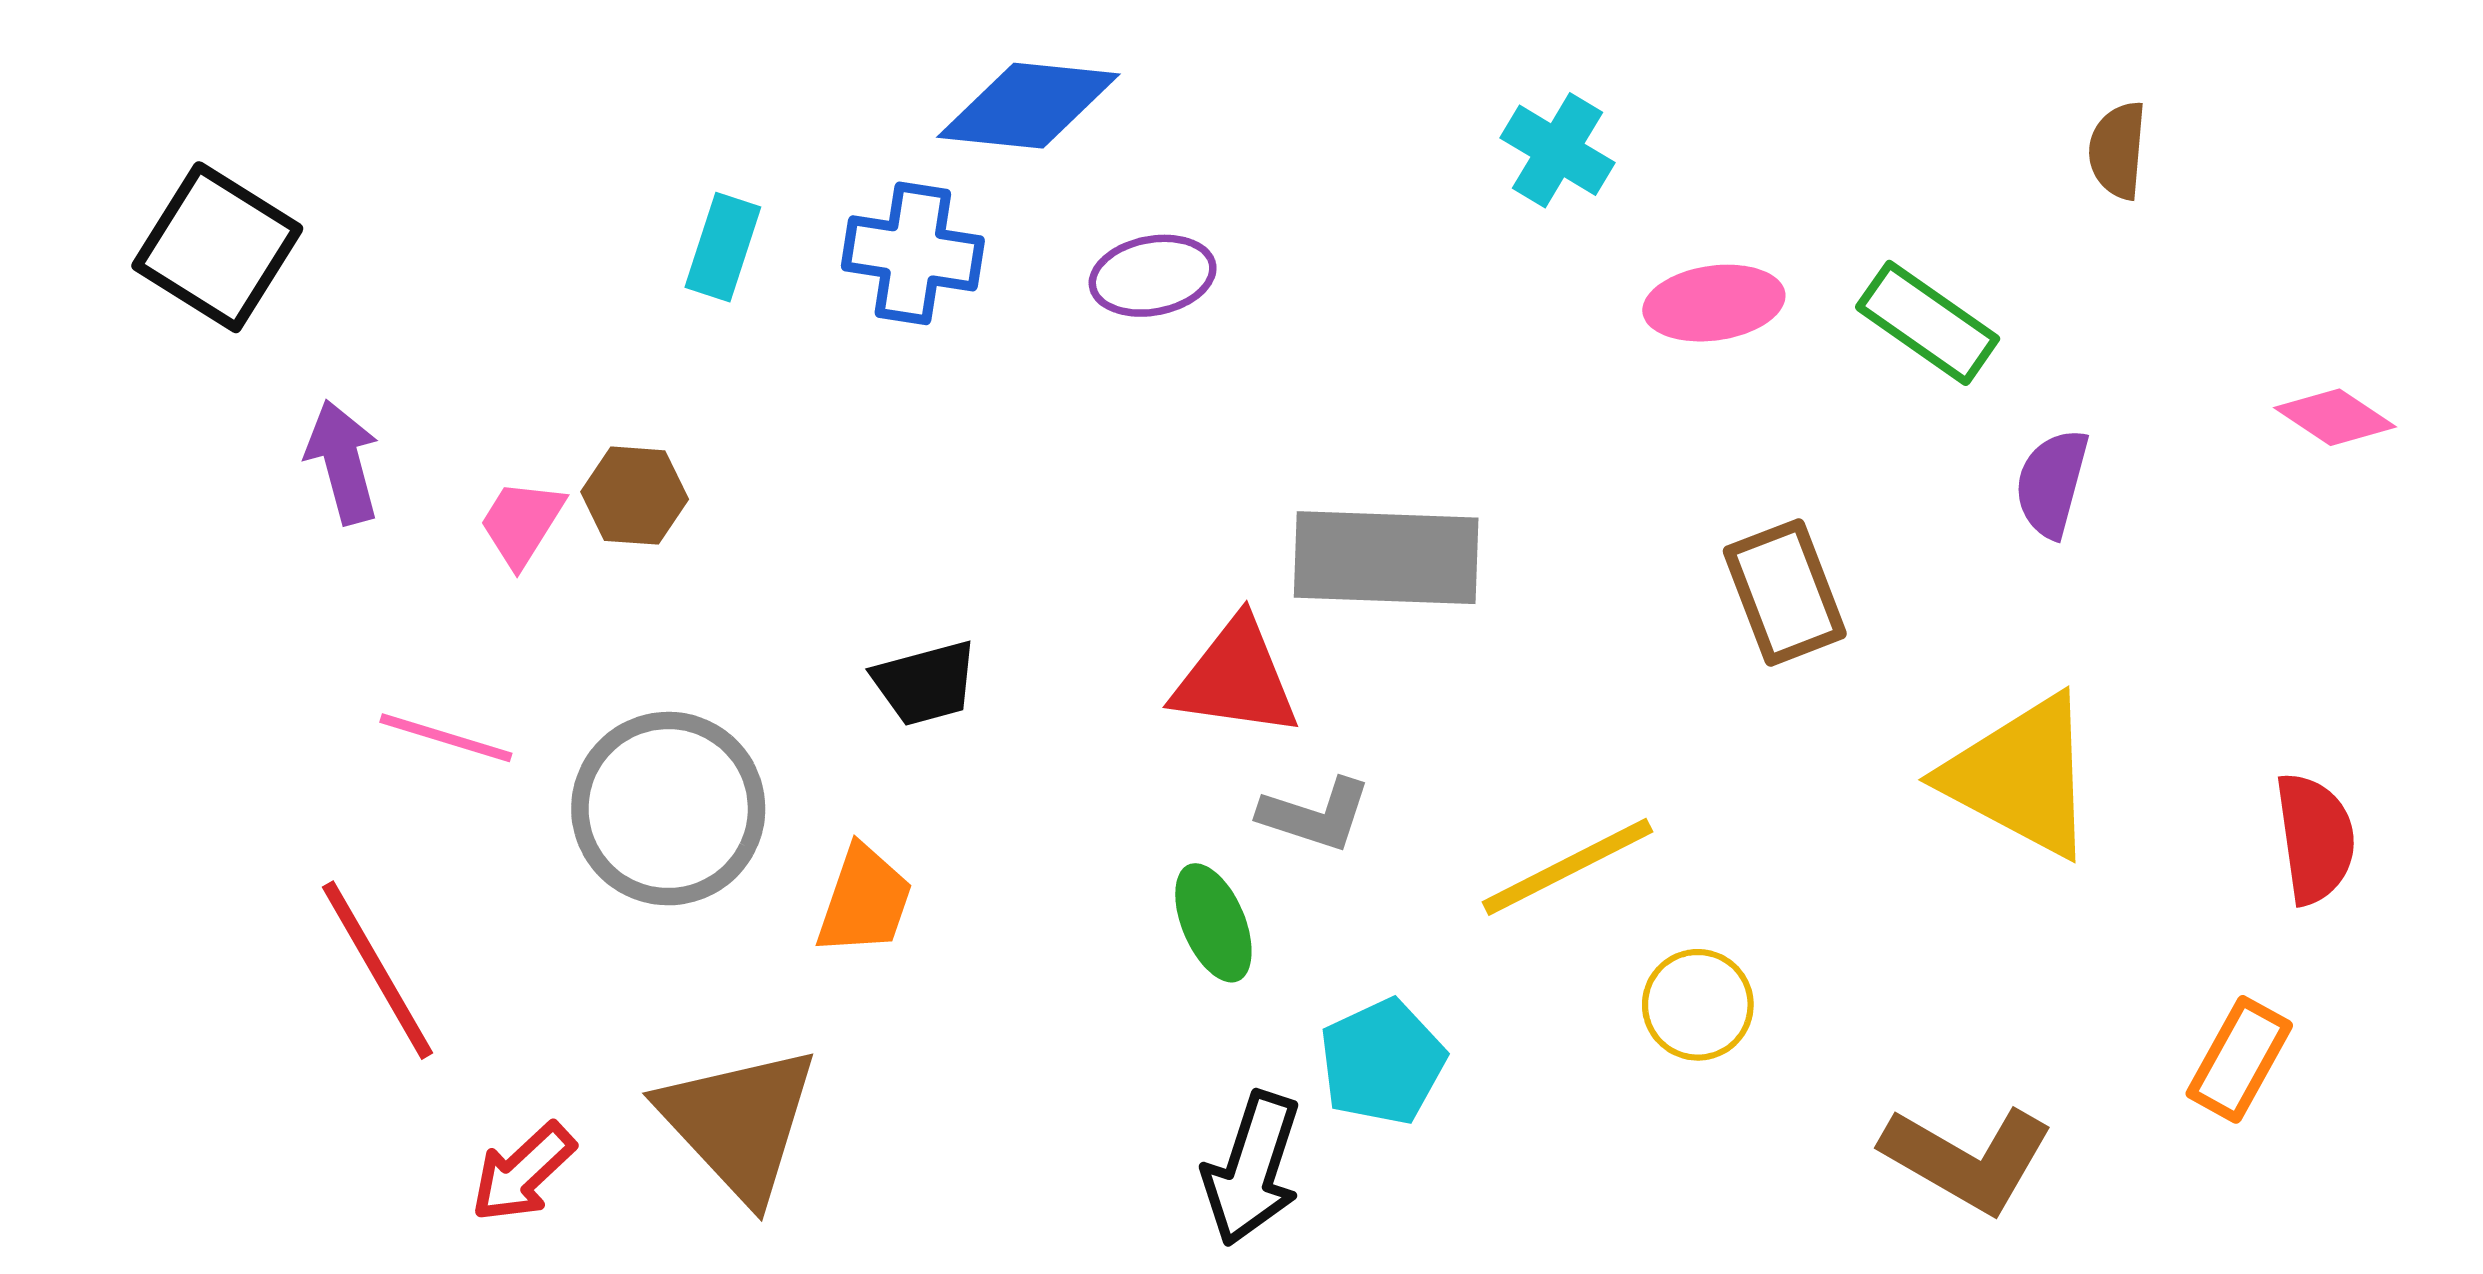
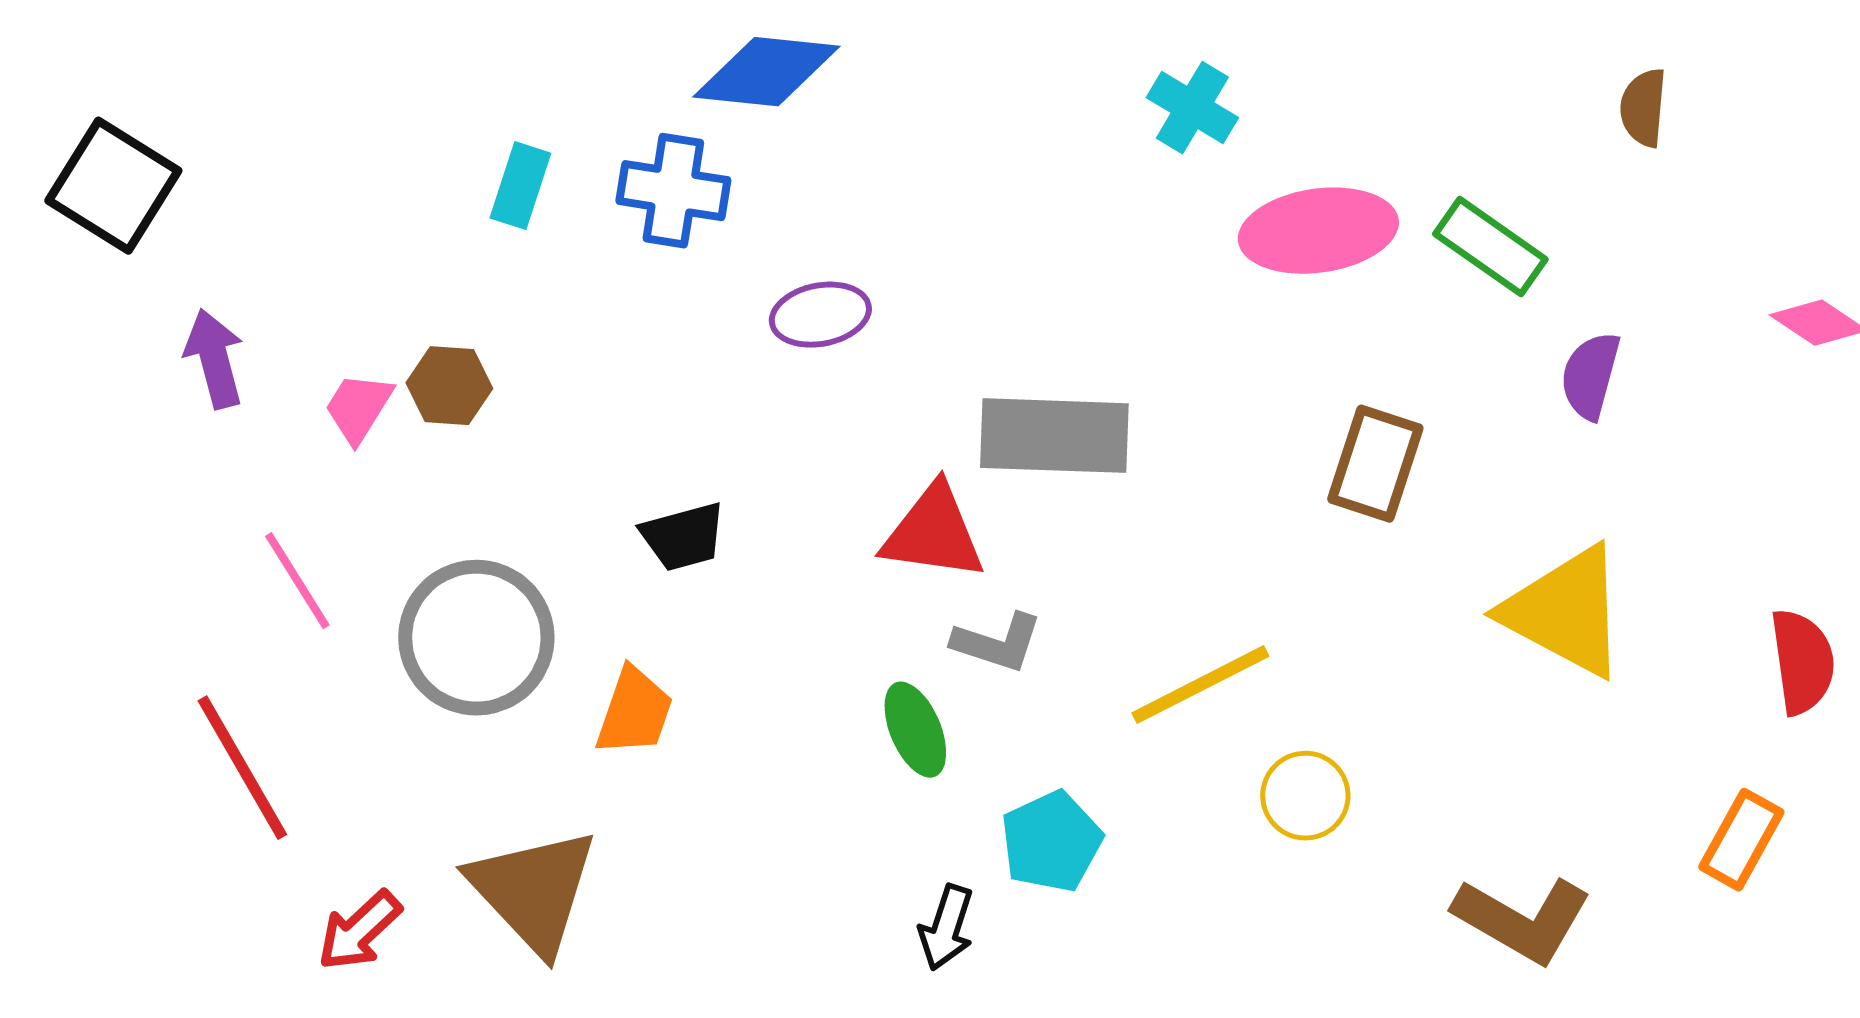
purple ellipse: (1153, 276) -> (820, 315), moved
pink ellipse: (1714, 303) -> (1318, 231), size x1.4
brown rectangle: (1785, 592) -> (1375, 464), turned 39
pink line: (446, 738) -> (297, 581), turned 41
black arrow: (1252, 1169) -> (946, 928), size x0.7

